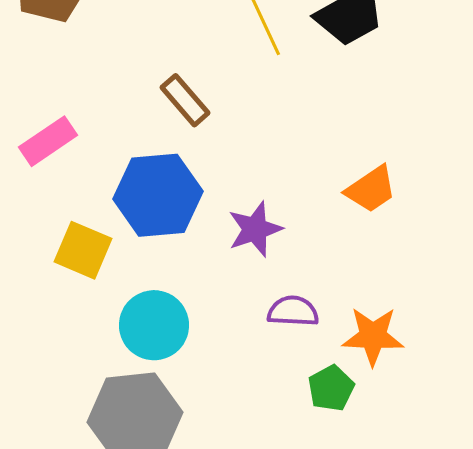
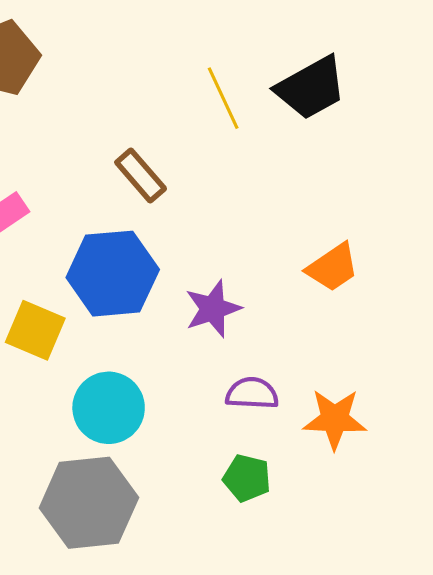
green pentagon: (331, 388) -> (247, 478), moved, turned -30

